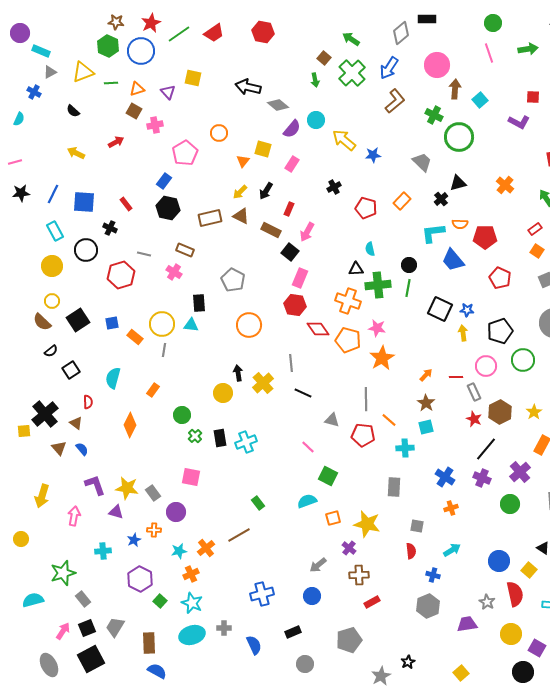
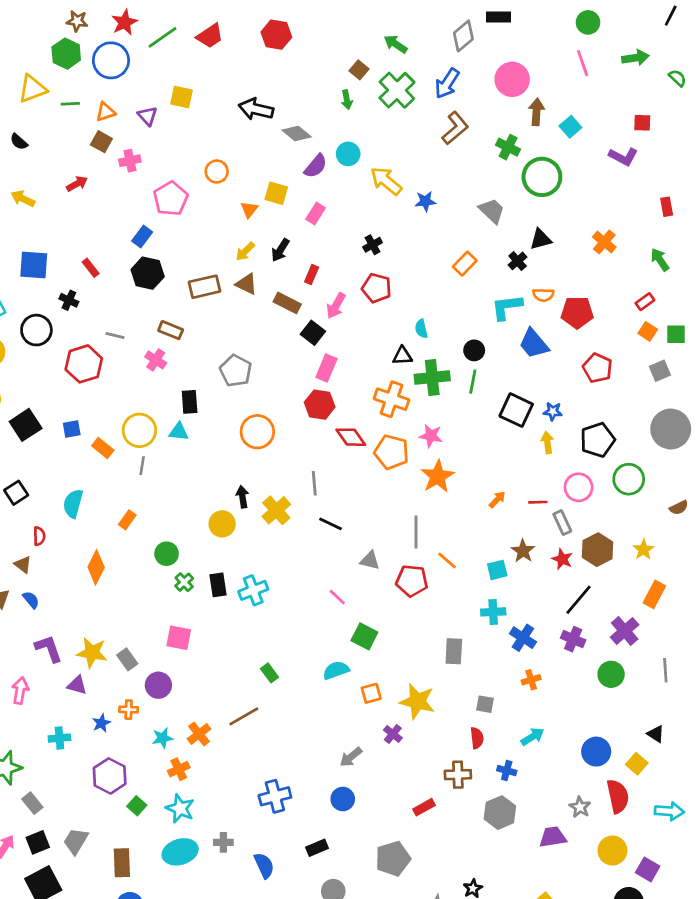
red pentagon: (366, 208) -> (377, 288), moved
brown star: (426, 403) -> (523, 551), moved
cyan cross: (405, 448) -> (493, 612), moved
brown cross: (359, 575) -> (458, 775), moved

